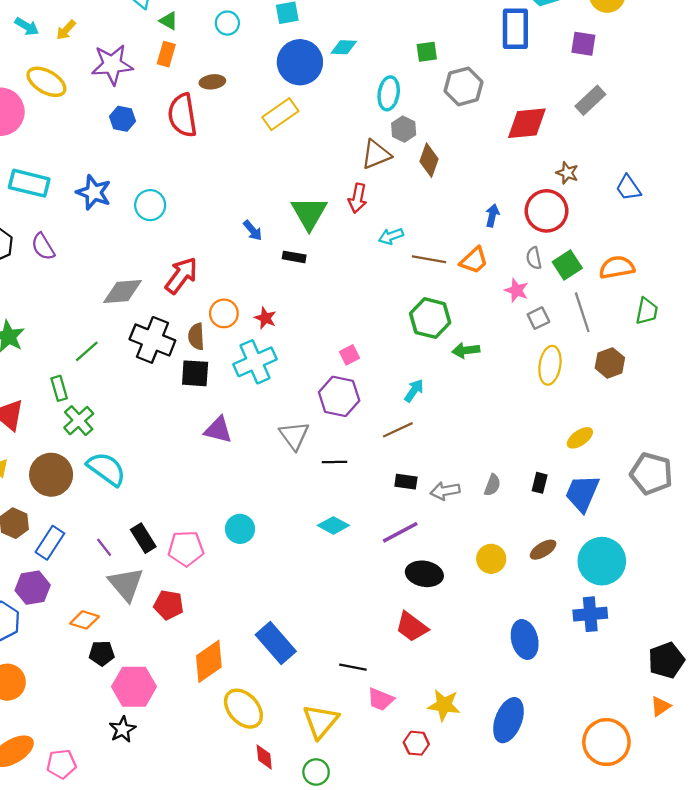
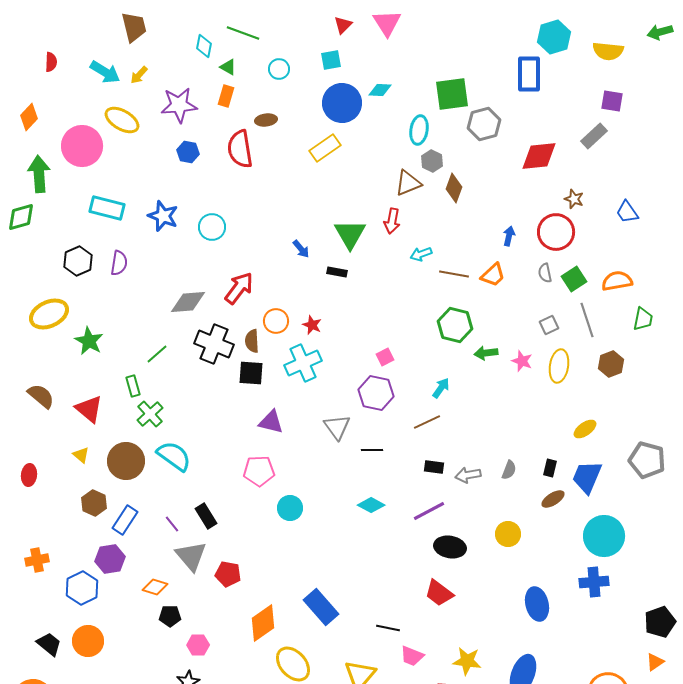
cyan arrow: (27, 27) -> (105, 72), size x1.4
purple square: (583, 44) -> (612, 101), moved
green square: (427, 52) -> (452, 94), size x1.8
purple semicircle: (43, 247) -> (119, 263), turned -140
pink star: (517, 290) -> (522, 361), moved
pink pentagon: (186, 548) -> (259, 471), moved
brown ellipse: (543, 550) -> (553, 499), moved
pink hexagon: (134, 687) -> (198, 645), size x0.6

